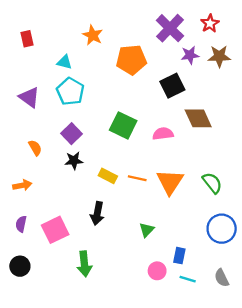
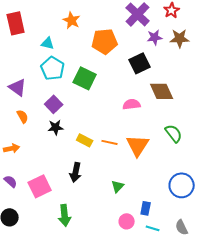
red rectangle: (27, 39) -> (16, 23), size x1.6
purple triangle: (29, 97) -> (18, 87), moved
green square: (123, 125) -> (85, 78), moved
green semicircle: (212, 183) -> (174, 133), moved
purple semicircle: (21, 224) -> (11, 181), turned 120

